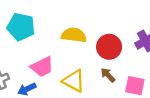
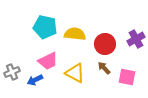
cyan pentagon: (21, 27) -> (45, 27), moved

